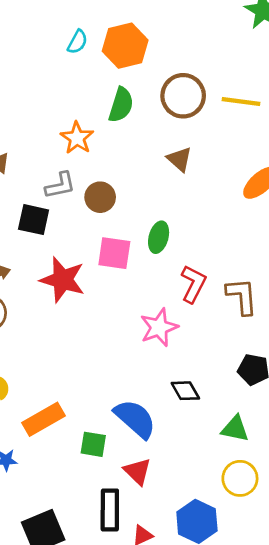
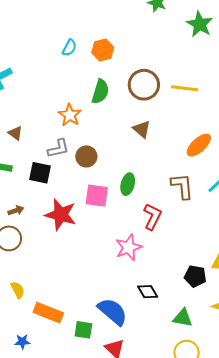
orange hexagon: (125, 46) -> (103, 50), size x0.7
brown L-shape: (242, 296) -> (182, 186), moved
orange rectangle: (43, 419) -> (48, 313), turned 52

